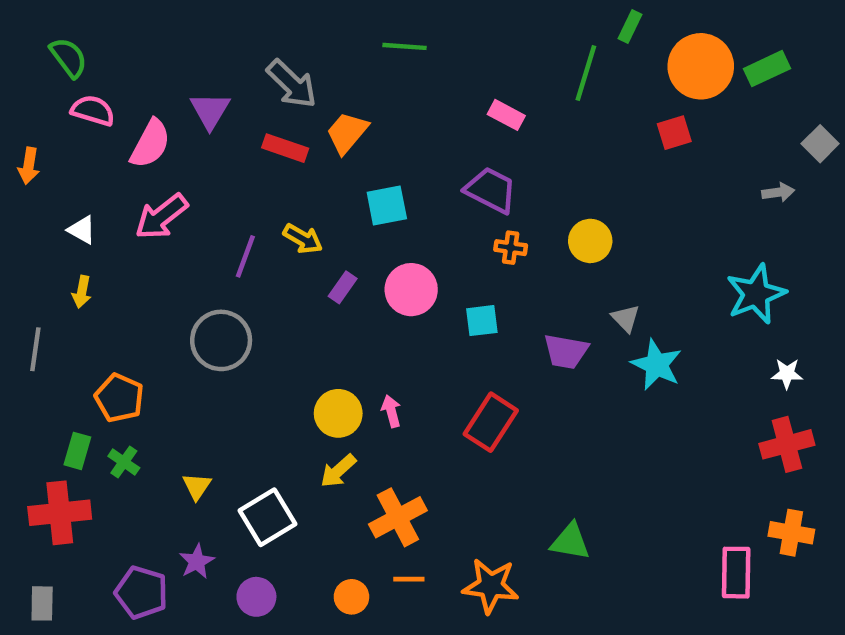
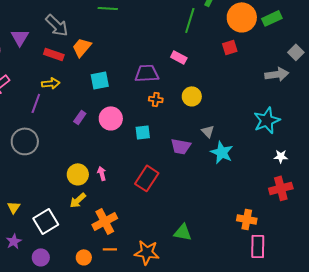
pink rectangle: (506, 115) -> (179, 57), moved
purple trapezoid: (491, 190) -> (147, 73), turned -30
gray arrow: (778, 192) -> (277, 74), size x1.6
yellow arrow: (303, 239) -> (51, 83), moved, turned -36
orange cross: (791, 533) -> (247, 219), moved

